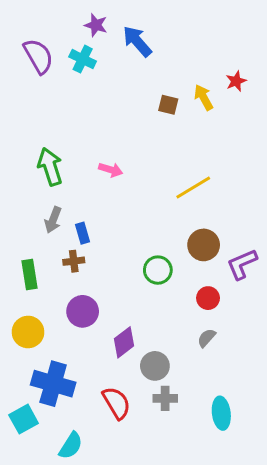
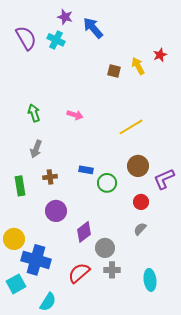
green arrow: (50, 167) -> (34, 113), size x0.7
blue rectangle: (83, 233) -> (86, 170), moved, turned -64
yellow circle: (28, 332) -> (14, 239), moved
red semicircle: (117, 403) -> (79, 273), turned -100

